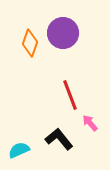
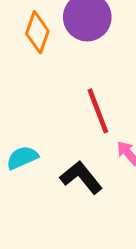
cyan semicircle: (19, 150) -> (22, 158), moved

